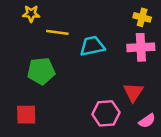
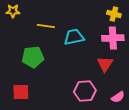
yellow star: (31, 14) -> (13, 11), moved
red triangle: (133, 92) -> (105, 64), moved

